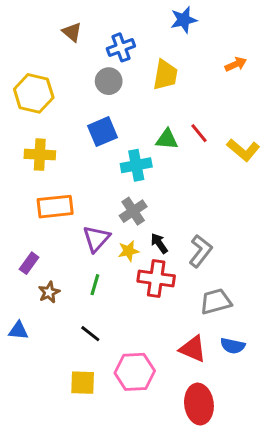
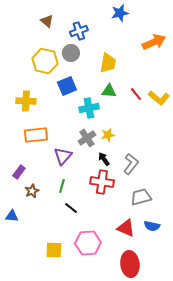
orange arrow: (236, 64) -> (154, 42), size x1.6
yellow trapezoid: (165, 75) -> (108, 63), moved
yellow hexagon: (34, 93) -> (45, 61), moved
red line: (199, 133) -> (136, 94), moved
yellow star: (129, 251) -> (108, 135), moved
black line: (90, 334) -> (71, 208), moved

